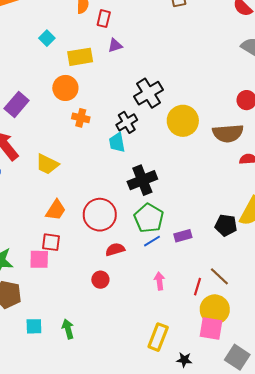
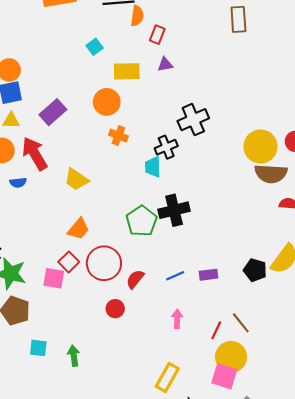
yellow circle: (183, 121) -> (260, 147), moved
red circle: (100, 215) -> (104, 263), moved
green pentagon: (149, 218) -> (142, 221), moved
red square: (51, 242) -> (69, 262), turned 30
red semicircle: (115, 249) -> (135, 279), turned -42

